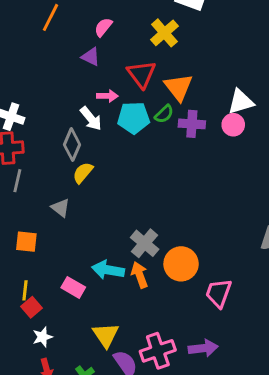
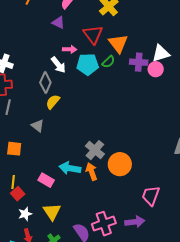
purple cross: (192, 124) -> (139, 62), moved
pink trapezoid: (219, 293) -> (151, 196), moved
yellow triangle: (106, 335) -> (52, 212), moved

